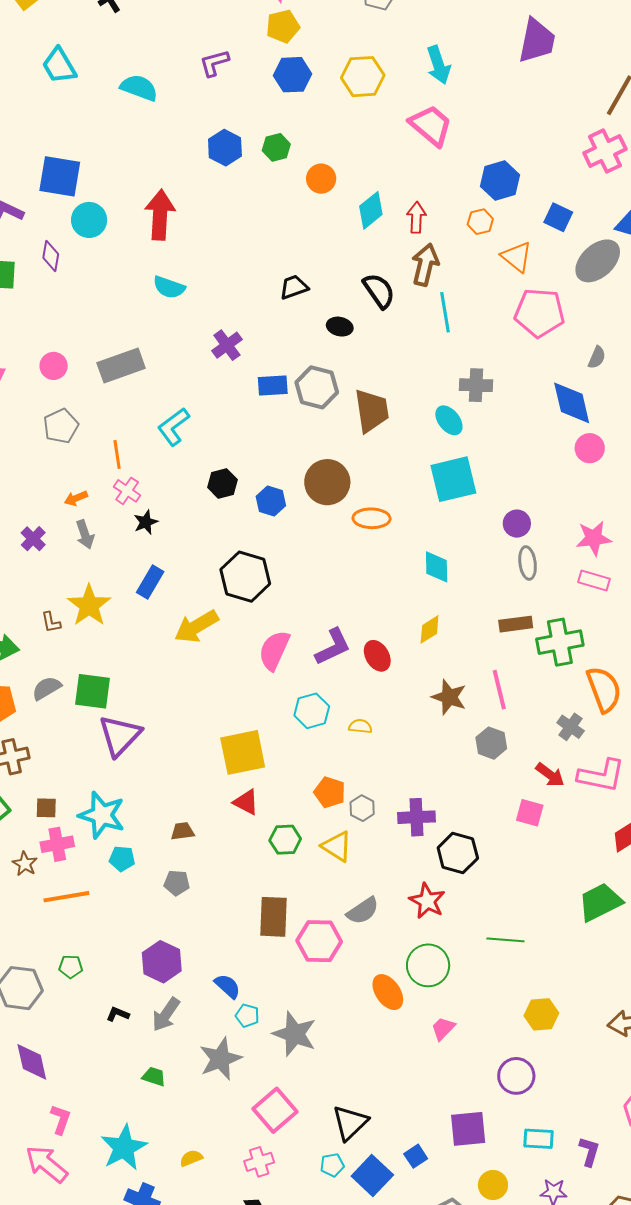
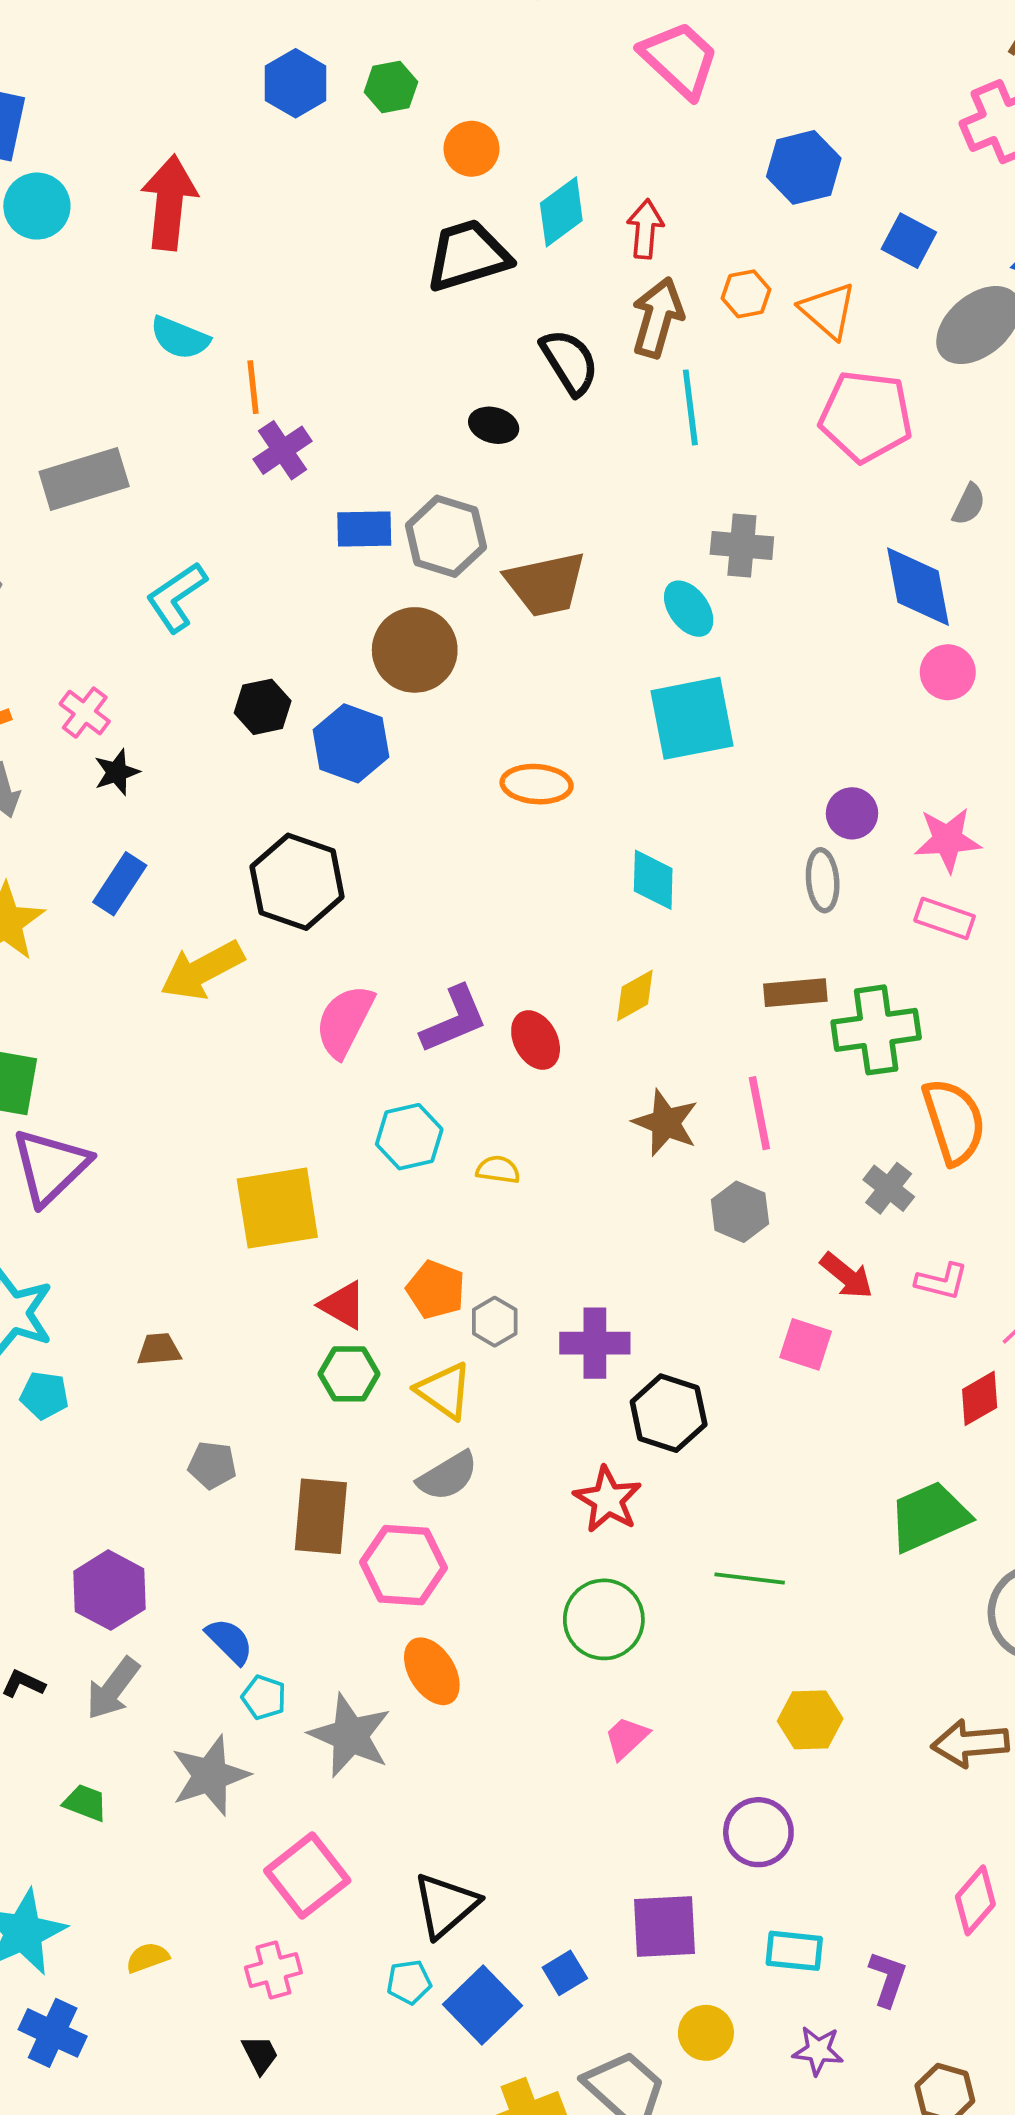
orange hexagon: (480, 222) -> (746, 294), moved
black trapezoid: (294, 287) -> (468, 255), moved, size x1.6
brown trapezoid: (372, 411) -> (546, 584), turned 84
orange line: (117, 455) -> (253, 387), moved
brown circle: (327, 482) -> (415, 650), moved
blue hexagon: (271, 501) -> (351, 743), size x1.4
purple circle: (517, 524) -> (852, 813), moved
pink L-shape: (601, 776) -> (942, 1281), size x0.6
red triangle: (246, 802) -> (343, 1305), moved
gray pentagon: (177, 883) -> (212, 1465), moved
gray semicircle: (363, 911) -> (448, 1476), moved
orange ellipse: (388, 992) -> (432, 1671), moved

